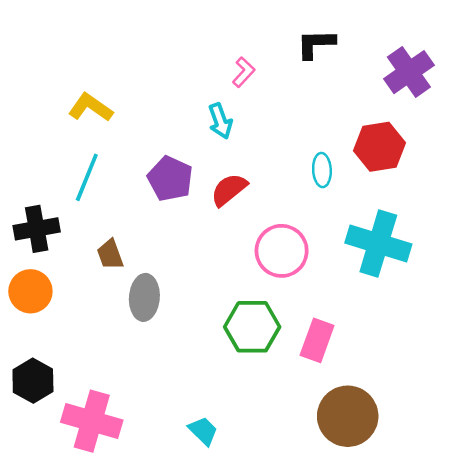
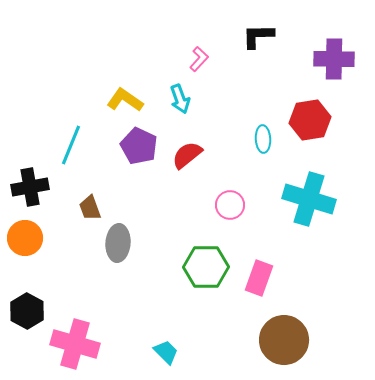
purple cross: (409, 72) -> (334, 59), turned 36
yellow L-shape: (90, 108) -> (125, 100), moved
pink circle: (282, 251) -> (230, 205), size x0.7

